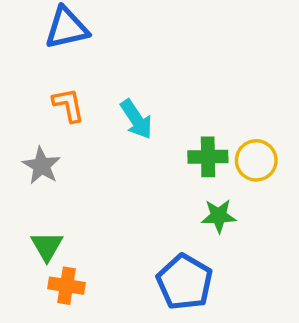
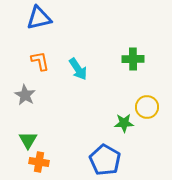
green cross: (208, 157) -> (133, 59), moved
yellow circle: (256, 160) -> (147, 107), moved

